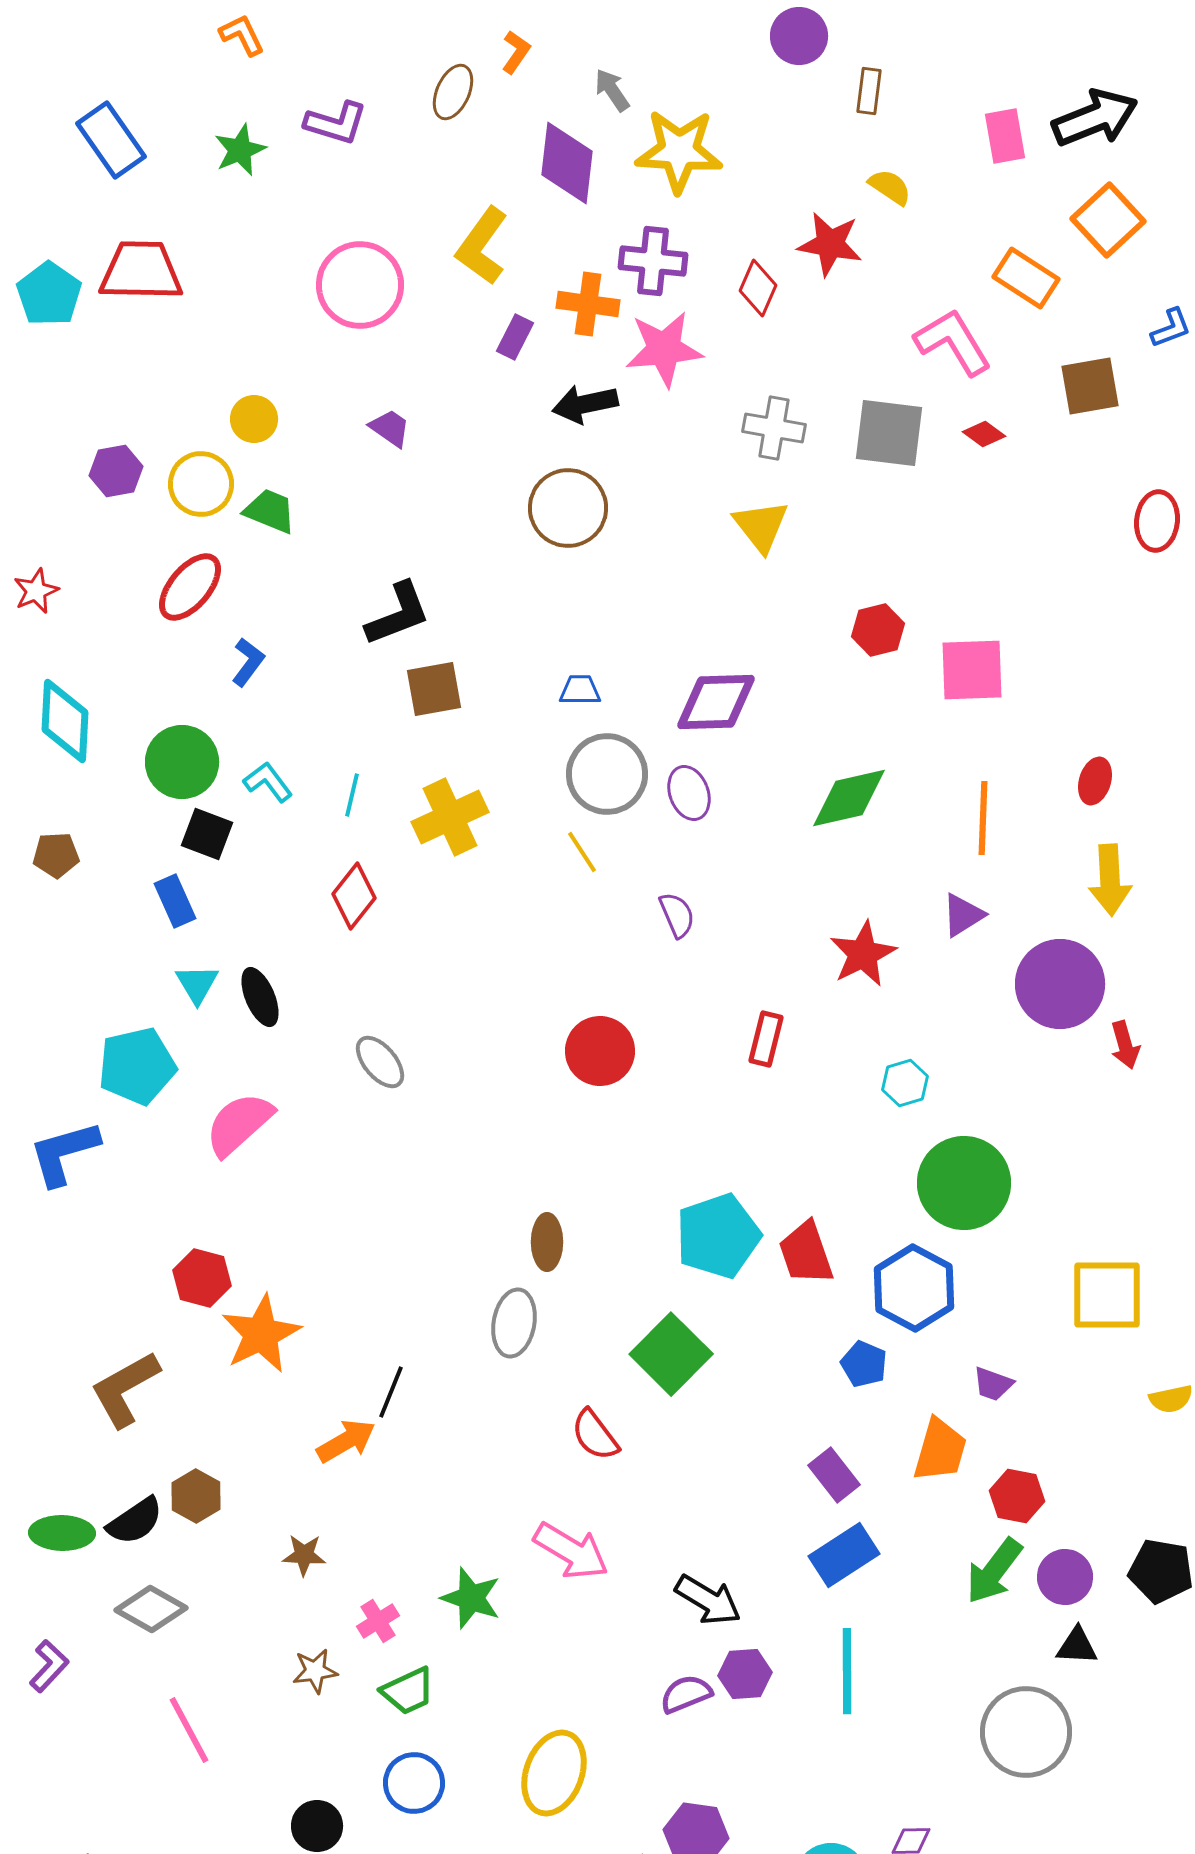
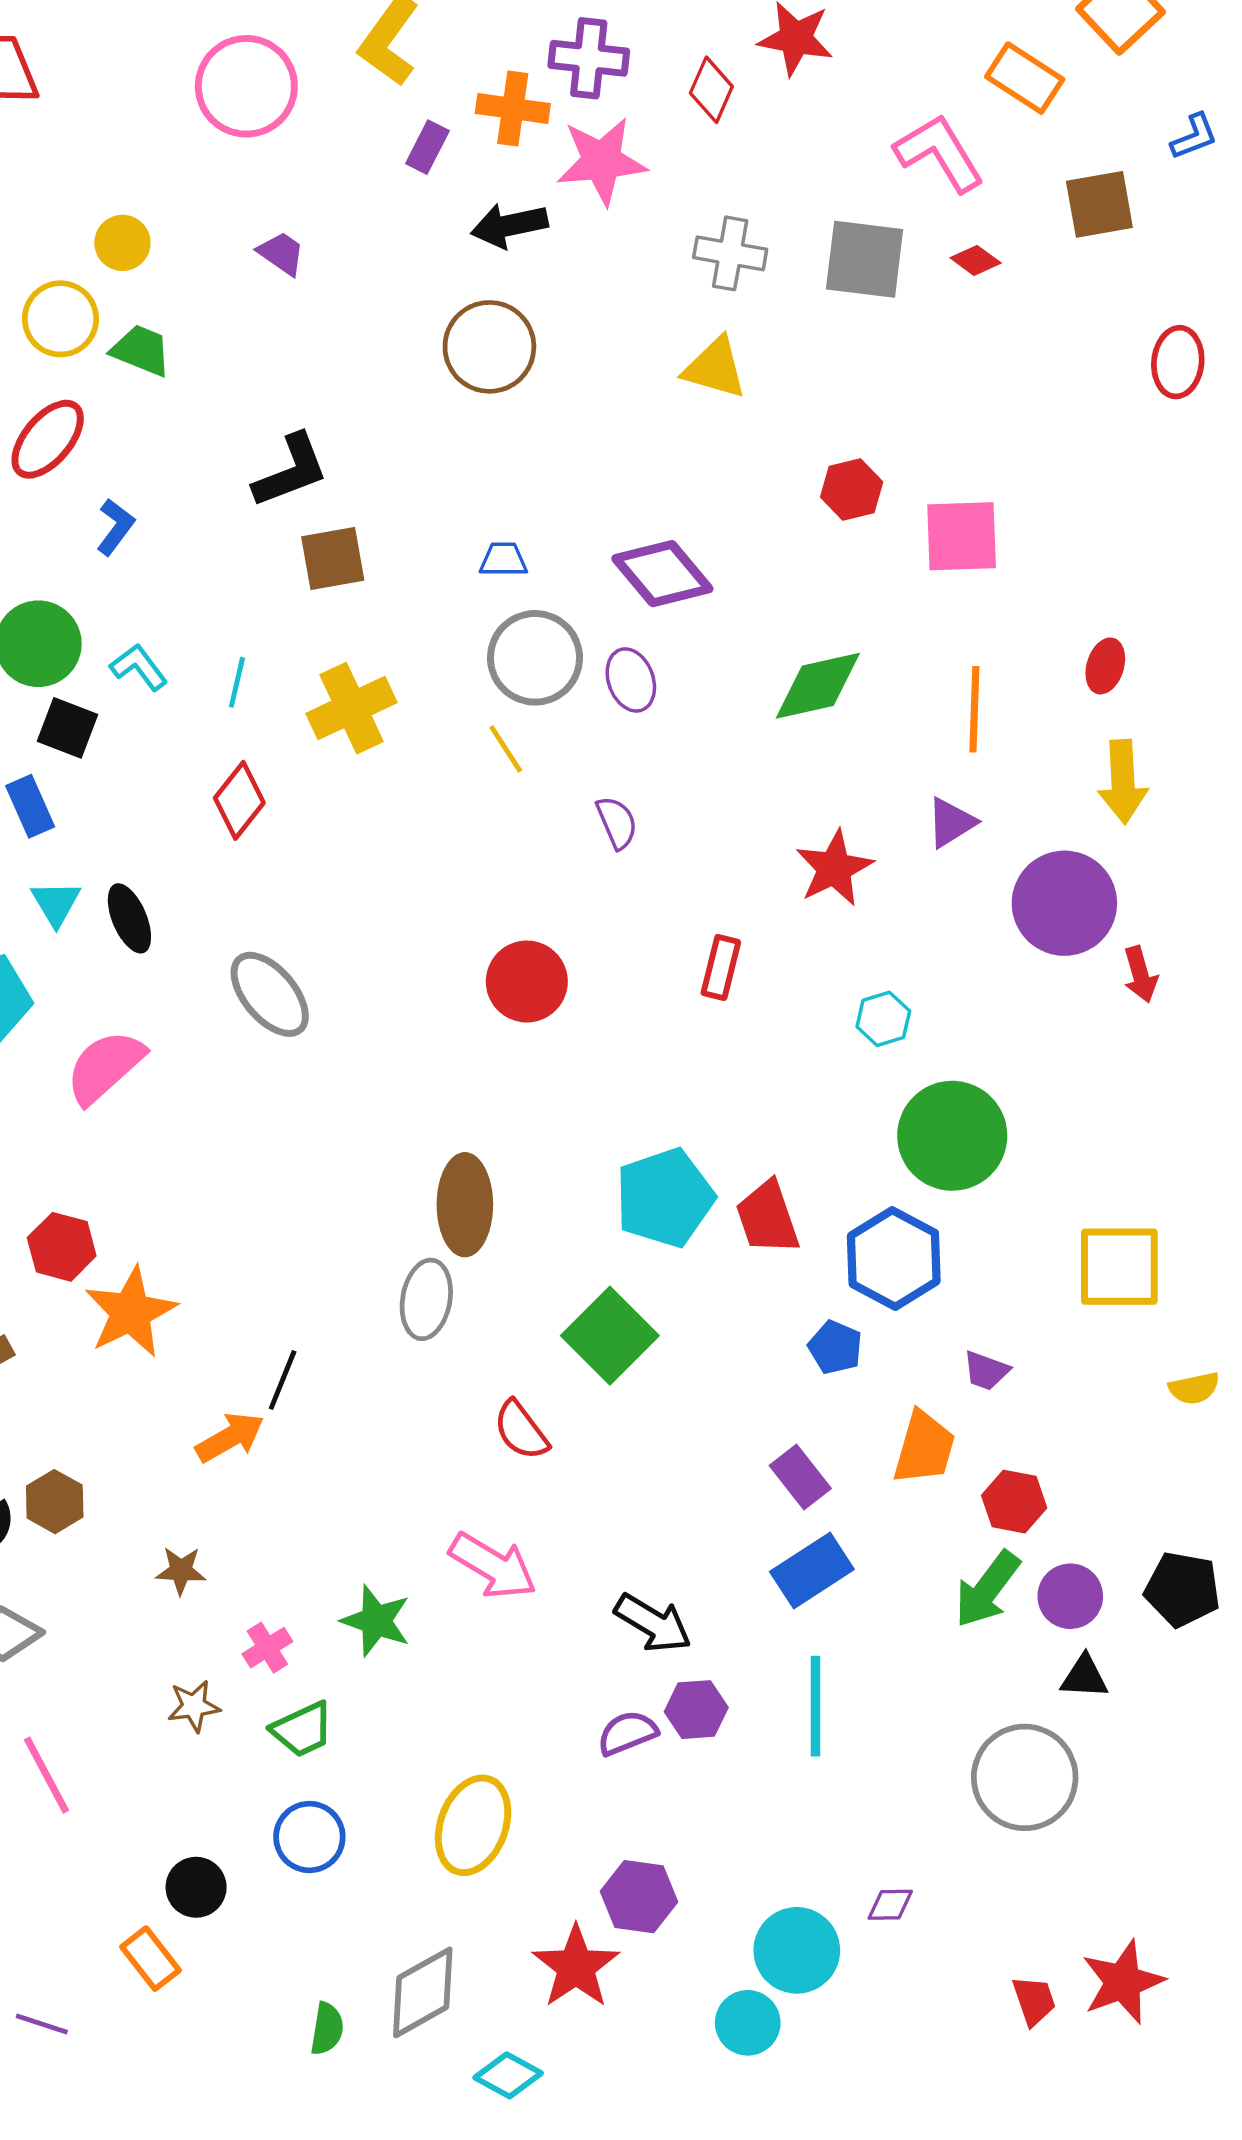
yellow triangle: (761, 526) -> (715, 368), turned -36
purple diamond: (716, 702) -> (662, 574), turned 52
gray ellipse: (380, 1062) -> (270, 994), size x1.4
brown ellipse: (547, 1242) -> (465, 1205), size x1.5

